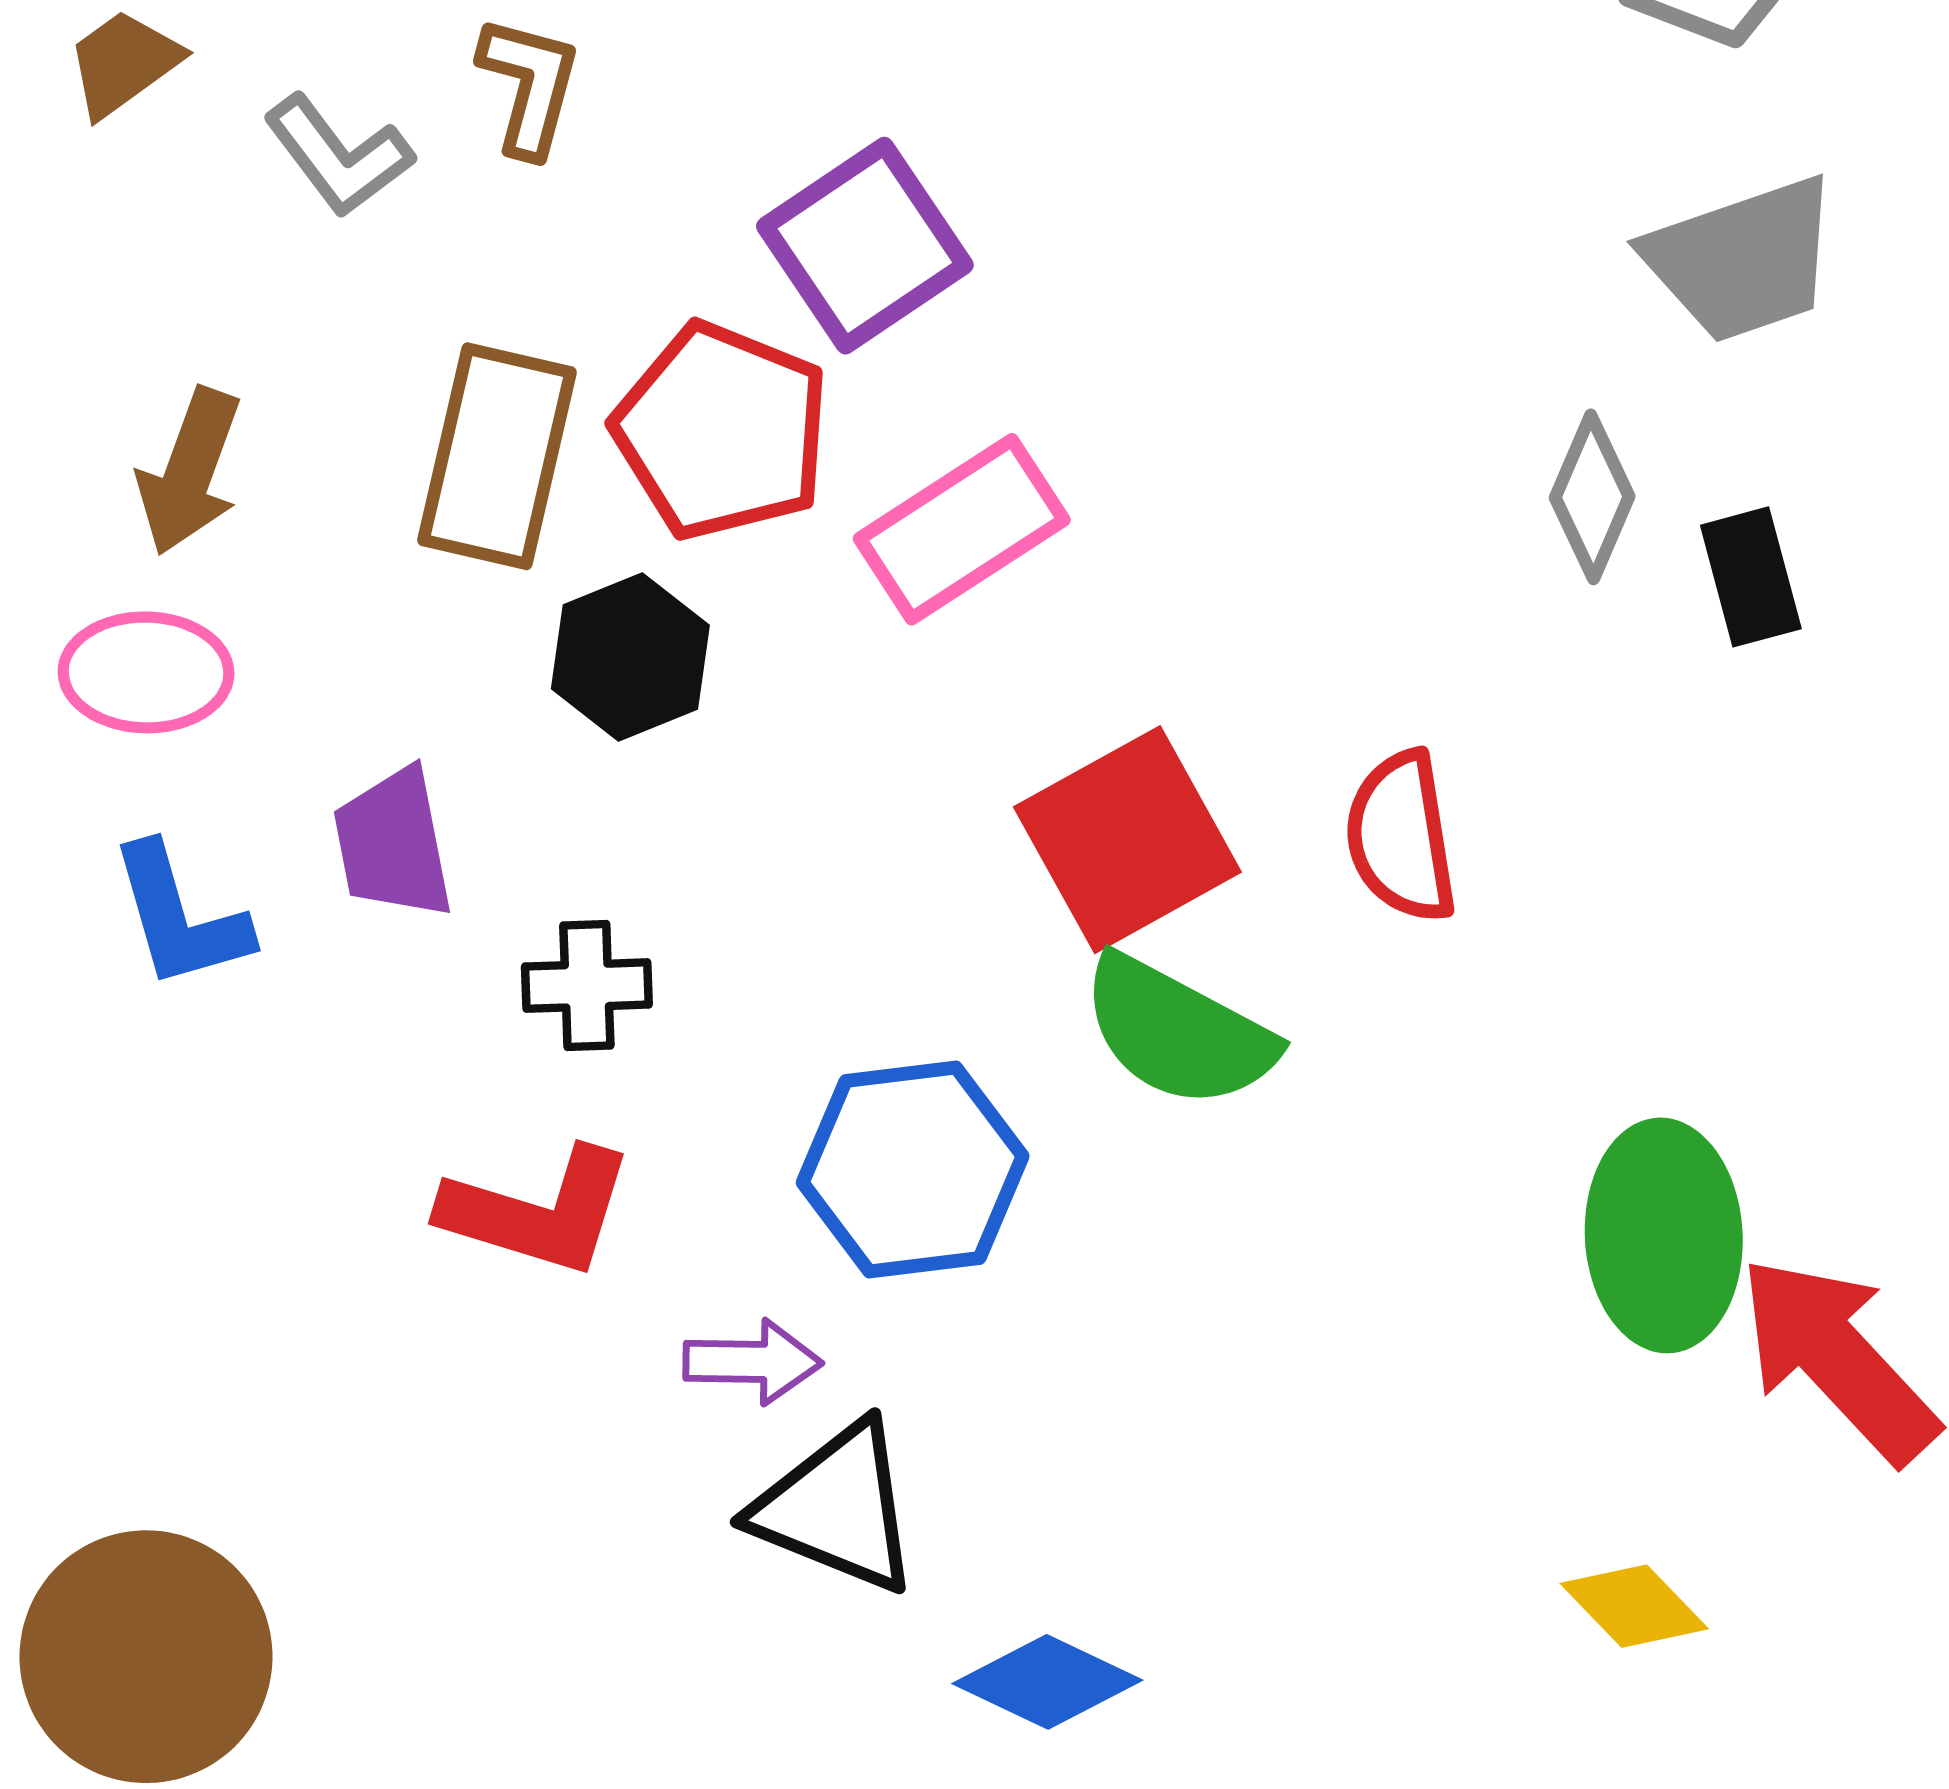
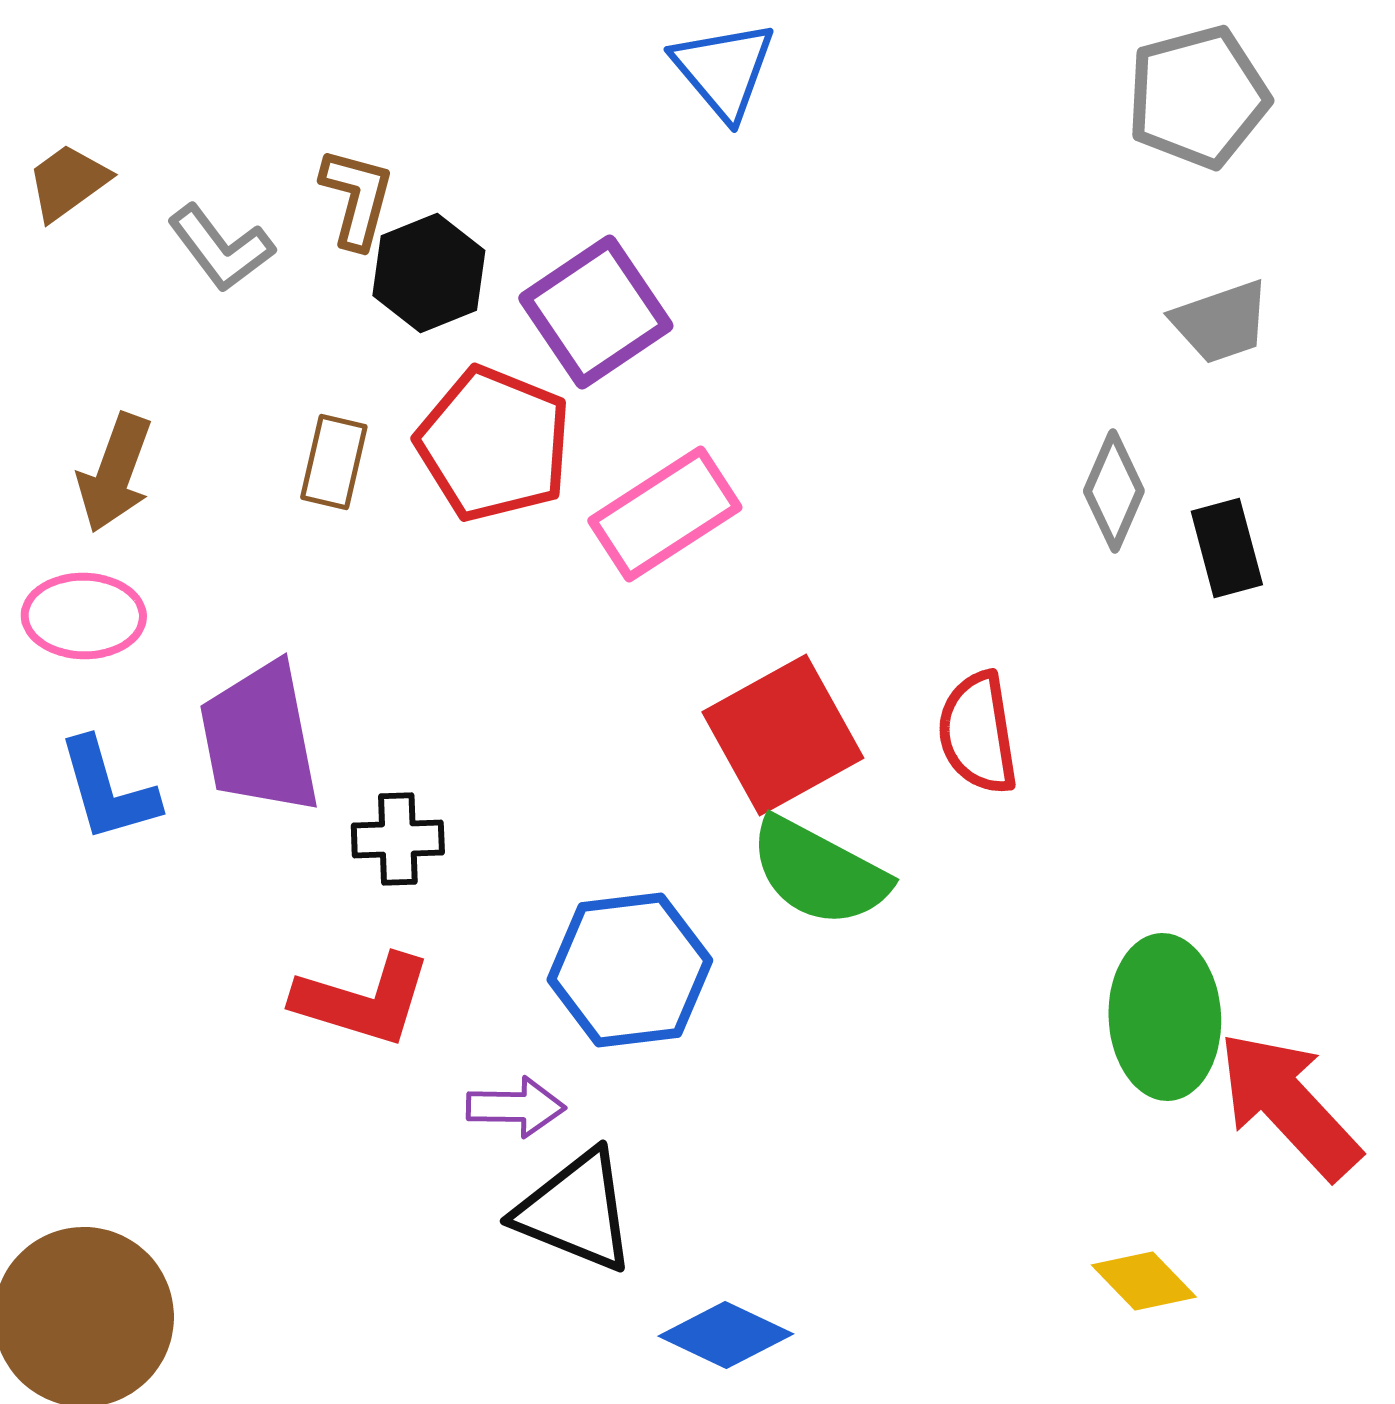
gray trapezoid: (1742, 260) -> (1221, 322), size x0.7
brown rectangle: (497, 456) -> (334, 462), size x0.6
black hexagon: (630, 657) -> (429, 273), moved
purple trapezoid: (393, 844) -> (260, 738), size x1.4

